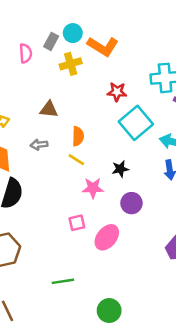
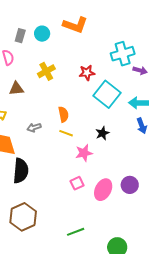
gray rectangle: (51, 41) -> (20, 36), moved
orange L-shape: (103, 46) -> (75, 25), moved
yellow cross: (71, 64) -> (46, 71), moved
brown triangle: (49, 109) -> (16, 89), moved
purple circle: (131, 203) -> (130, 185), moved

